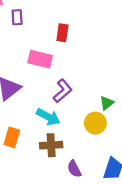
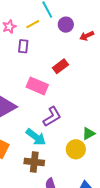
red rectangle: (62, 33) -> (60, 66), turned 35

